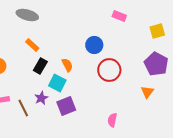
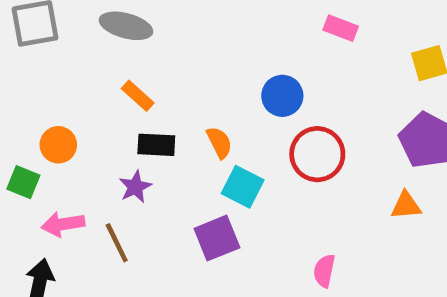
black rectangle: (40, 66) -> (156, 145), turned 63
cyan square: (57, 83) -> (243, 187), moved
orange triangle: (147, 92) -> (406, 205), turned 48
purple star: (41, 98) -> (135, 187), moved

